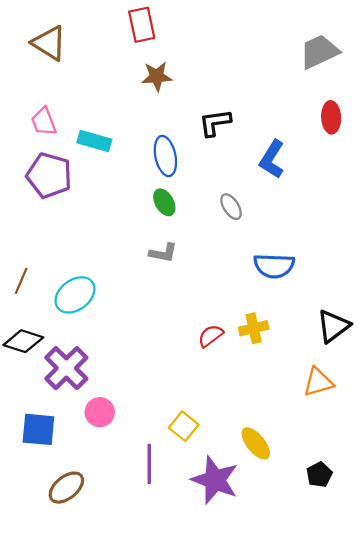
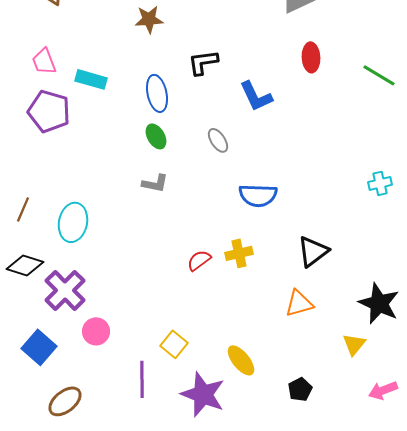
blue L-shape: (272, 159) -> (256, 96), turned -57
cyan ellipse: (75, 295) -> (73, 222), turned -42
blue square: (38, 429) -> (39, 347), turned 36

